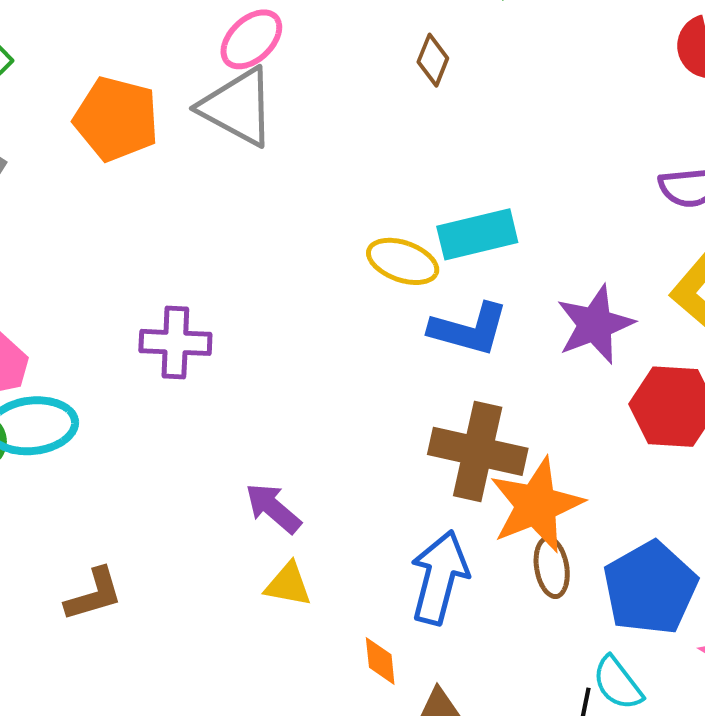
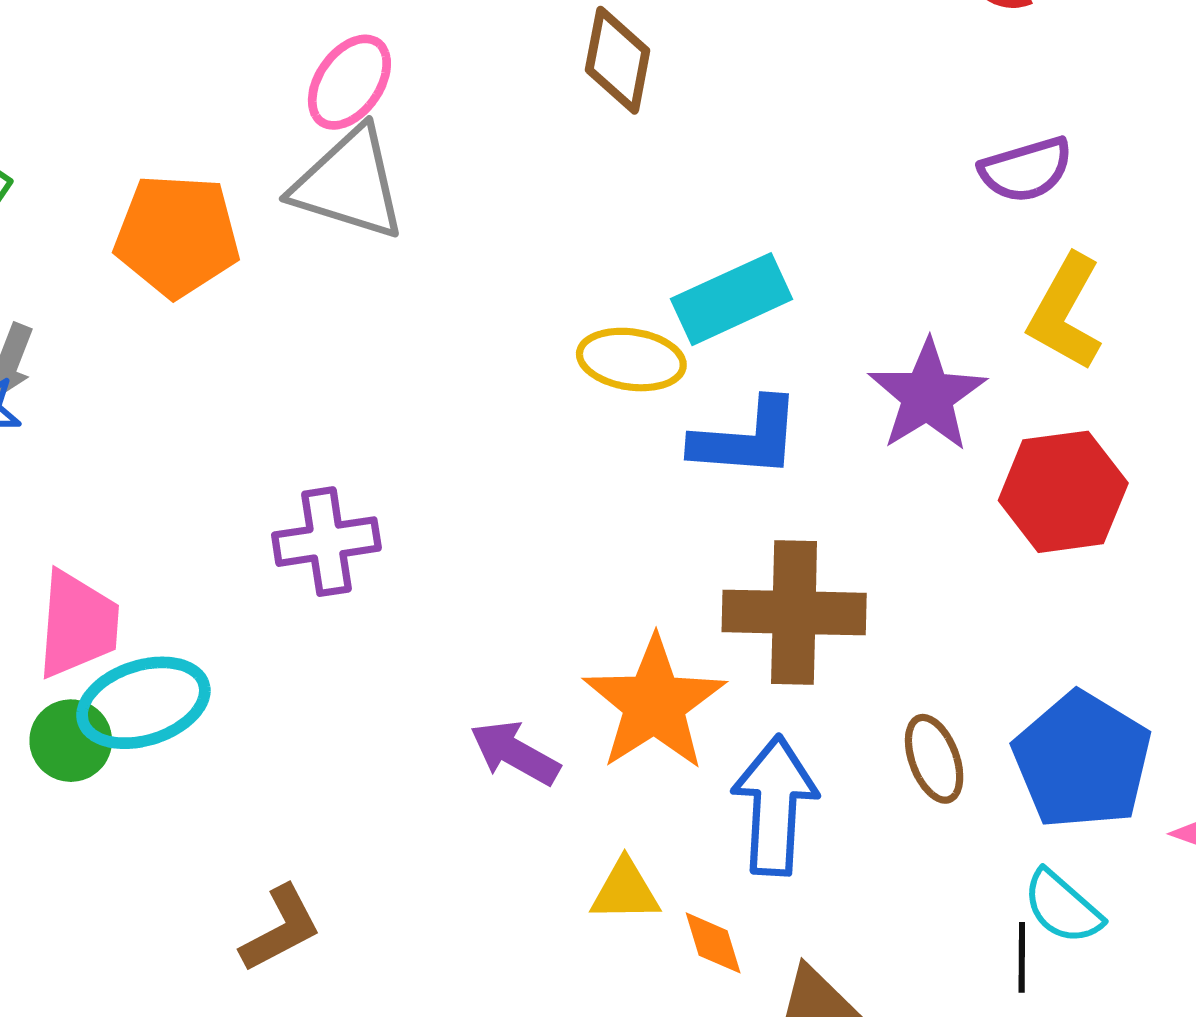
brown diamond: (433, 60) -> (618, 60), size x1.4
orange star: (536, 505) -> (654, 704), moved
yellow triangle: (288, 585) -> (625, 891), moved

